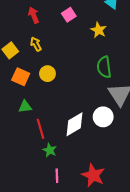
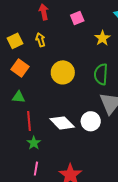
yellow circle: (47, 74) -> (63, 72), moved, size x1.5
white diamond: (74, 124) -> (62, 123), turned 65

